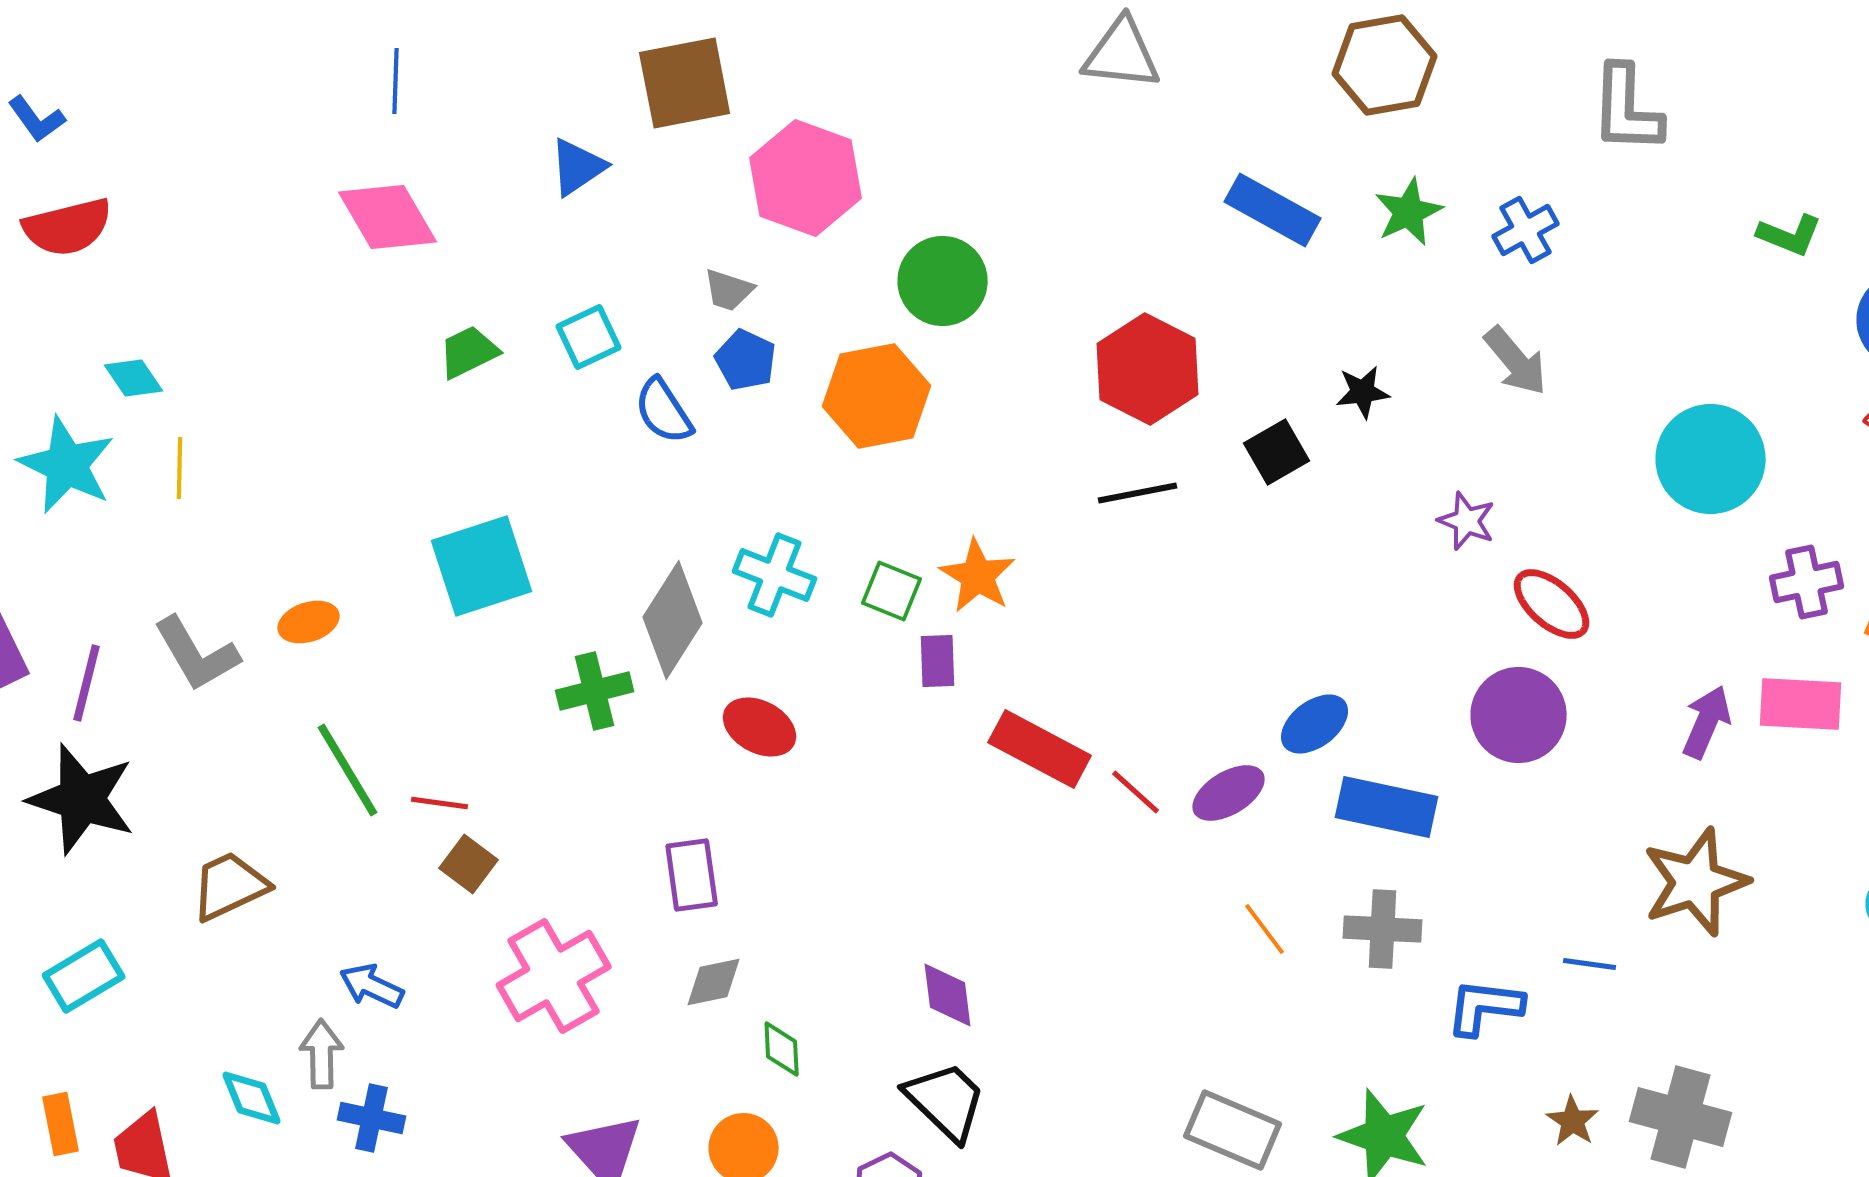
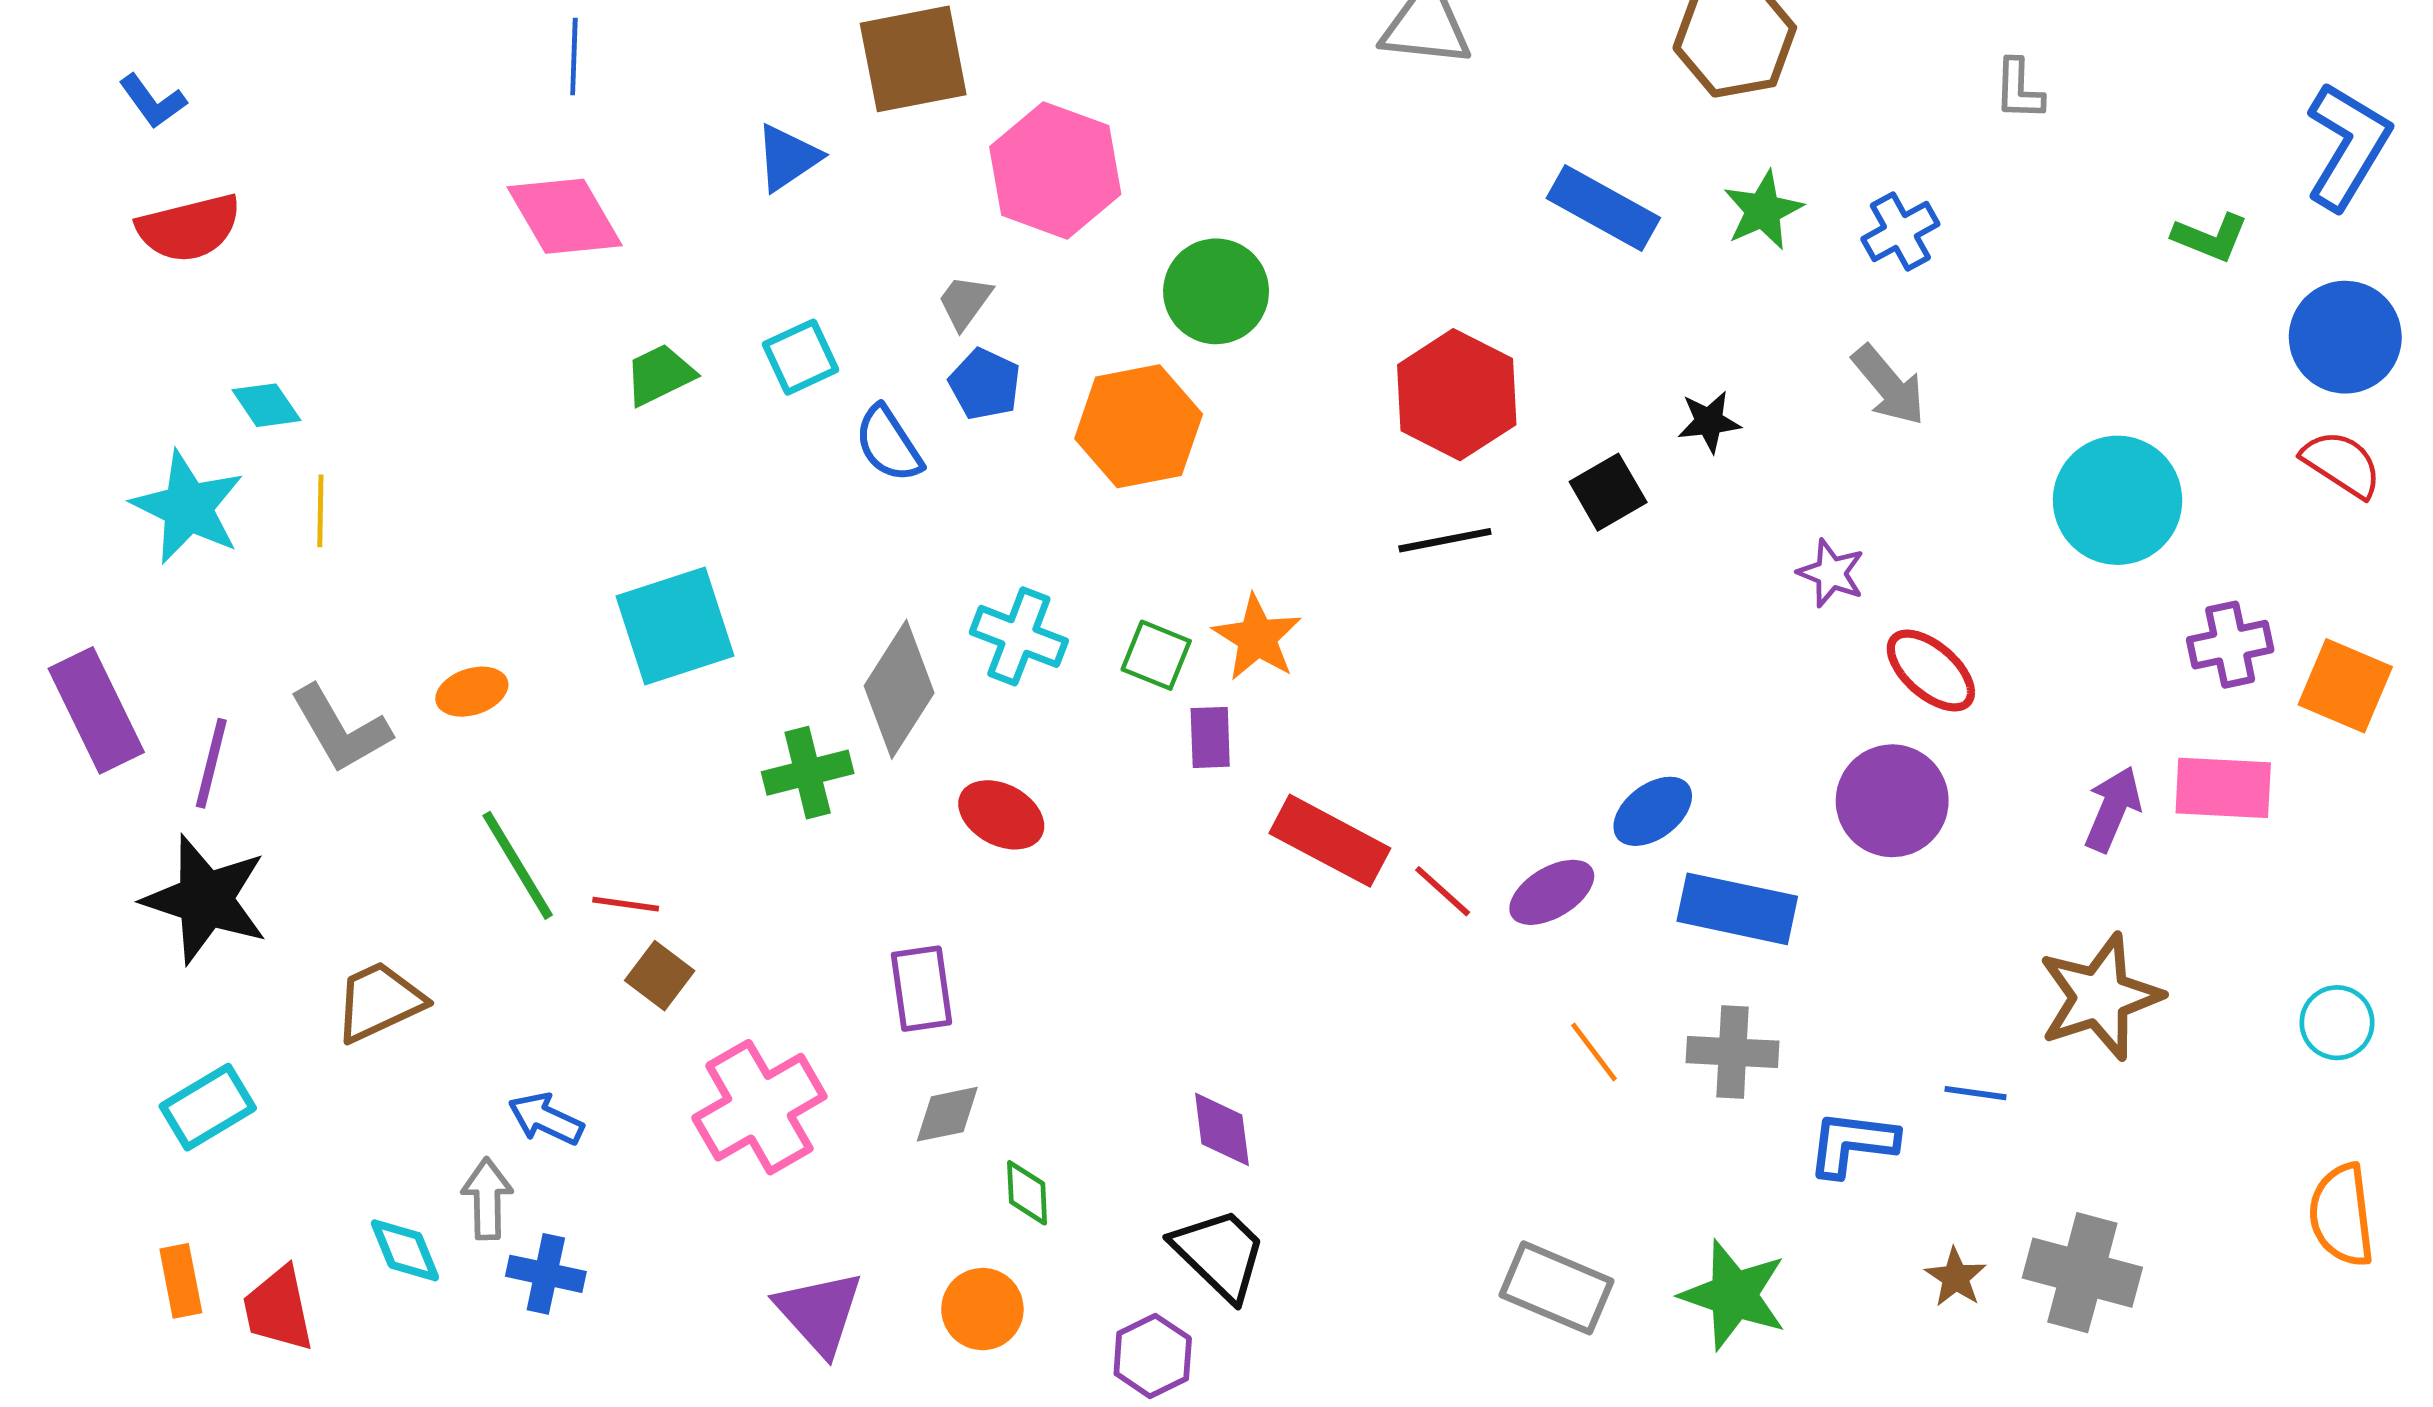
gray L-shape: (1627, 109) -> (2019, 89), size x0.6
gray trapezoid: (729, 290) -> (965, 302), turned 108

